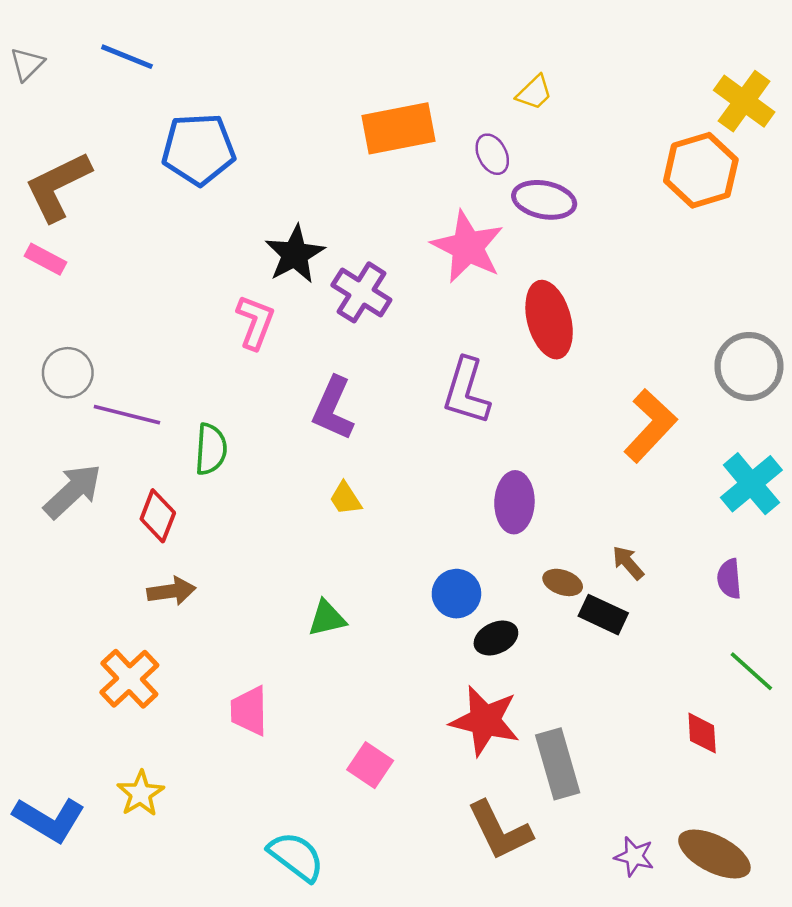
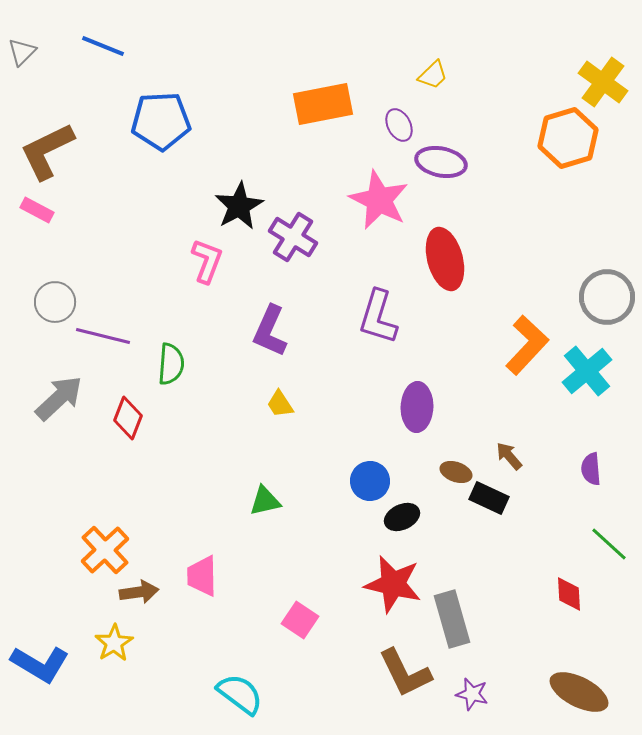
cyan cross: (751, 484) -> (587, 371), moved
brown arrow: (171, 591) -> (139, 592), moved
purple star: (634, 856) -> (472, 694), moved

